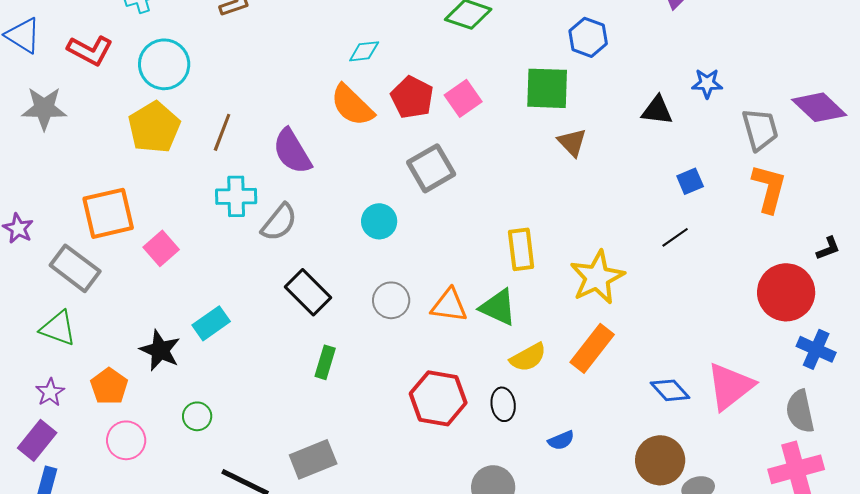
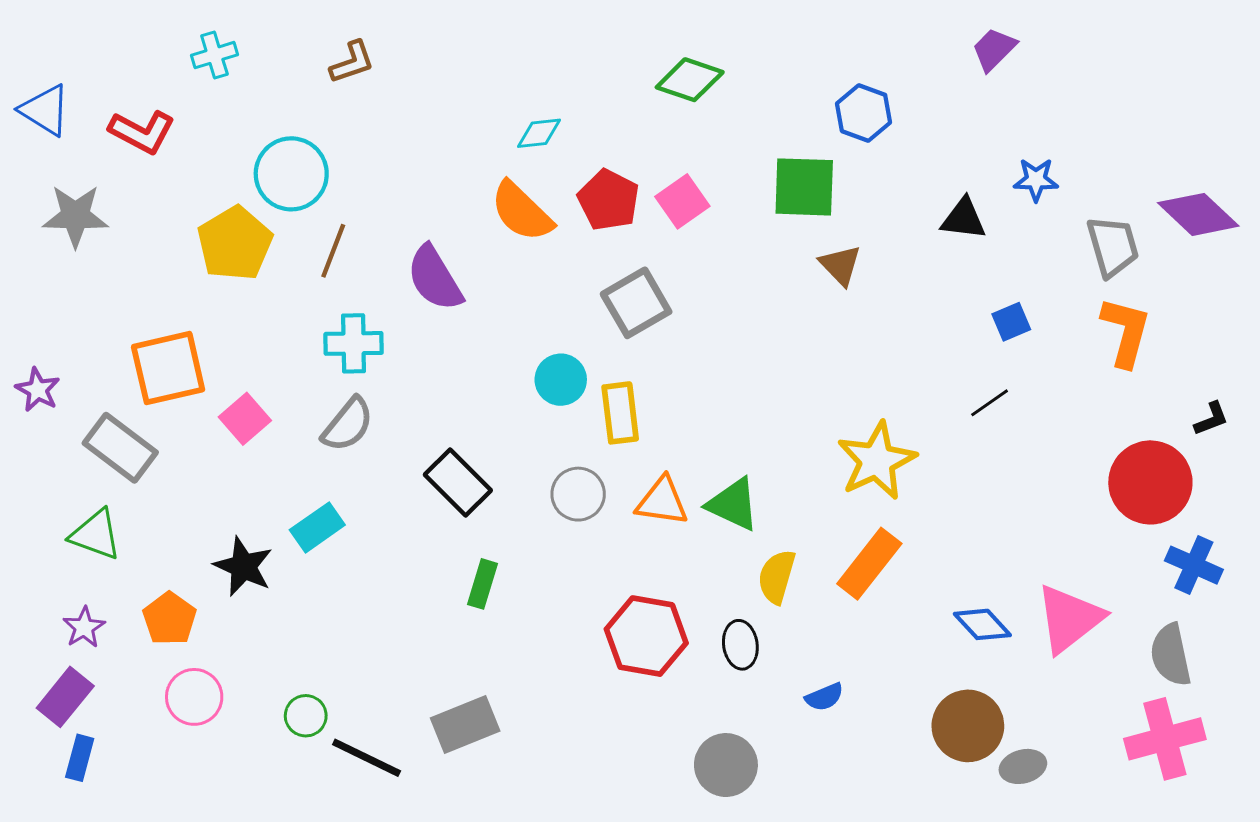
cyan circle: (164, 64) -> (291, 174), moved
gray semicircle: (279, 222) -> (348, 425), moved
yellow rectangle: (521, 249) -> (620, 413), moved
yellow semicircle: (528, 357) -> (777, 577), turned 135
green circle: (197, 416) -> (306, 716), moved

